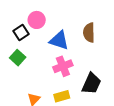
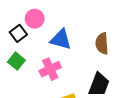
brown semicircle: (89, 33) -> (102, 44), moved
pink cross: (63, 66) -> (50, 69), moved

